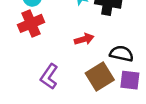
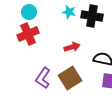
brown square: (100, 77) -> (70, 78), moved

